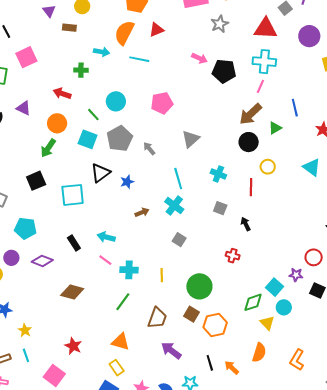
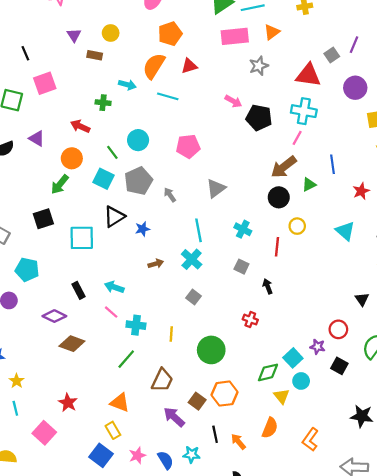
purple diamond: (42, 261) -> (54, 316), moved
brown square: (191, 314) -> (197, 401), moved

